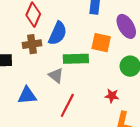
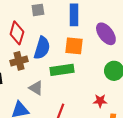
orange square: (101, 43) -> (74, 46), moved
gray triangle: (56, 75) -> (36, 88), moved

